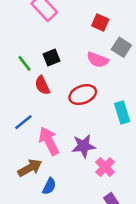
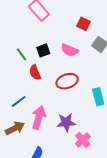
pink semicircle: (98, 60) -> (70, 50), moved
pink arrow: (49, 141) -> (39, 117), turned 40
brown arrow: (30, 168) -> (15, 128), moved

